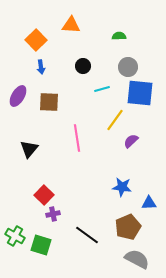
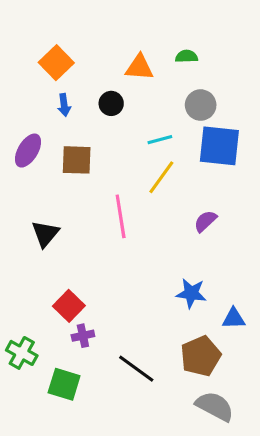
orange triangle: (71, 25) -> (139, 67), moved
black circle: (83, 66) -> (111, 103), moved
yellow line: (115, 120) -> (161, 177), moved
green cross: (15, 236) -> (22, 353), moved

